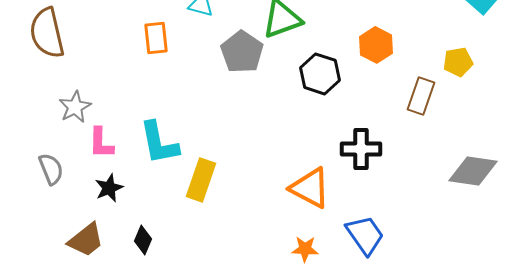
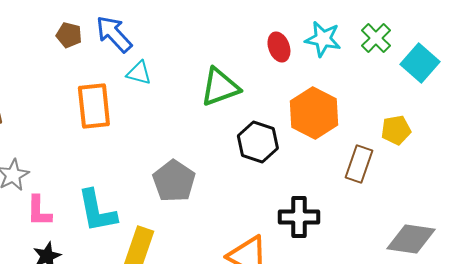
orange rectangle: (156, 38) -> (94, 106), size x1.4
orange hexagon: (376, 45) -> (314, 113), size x1.4
gray pentagon: (242, 52) -> (174, 181), moved

